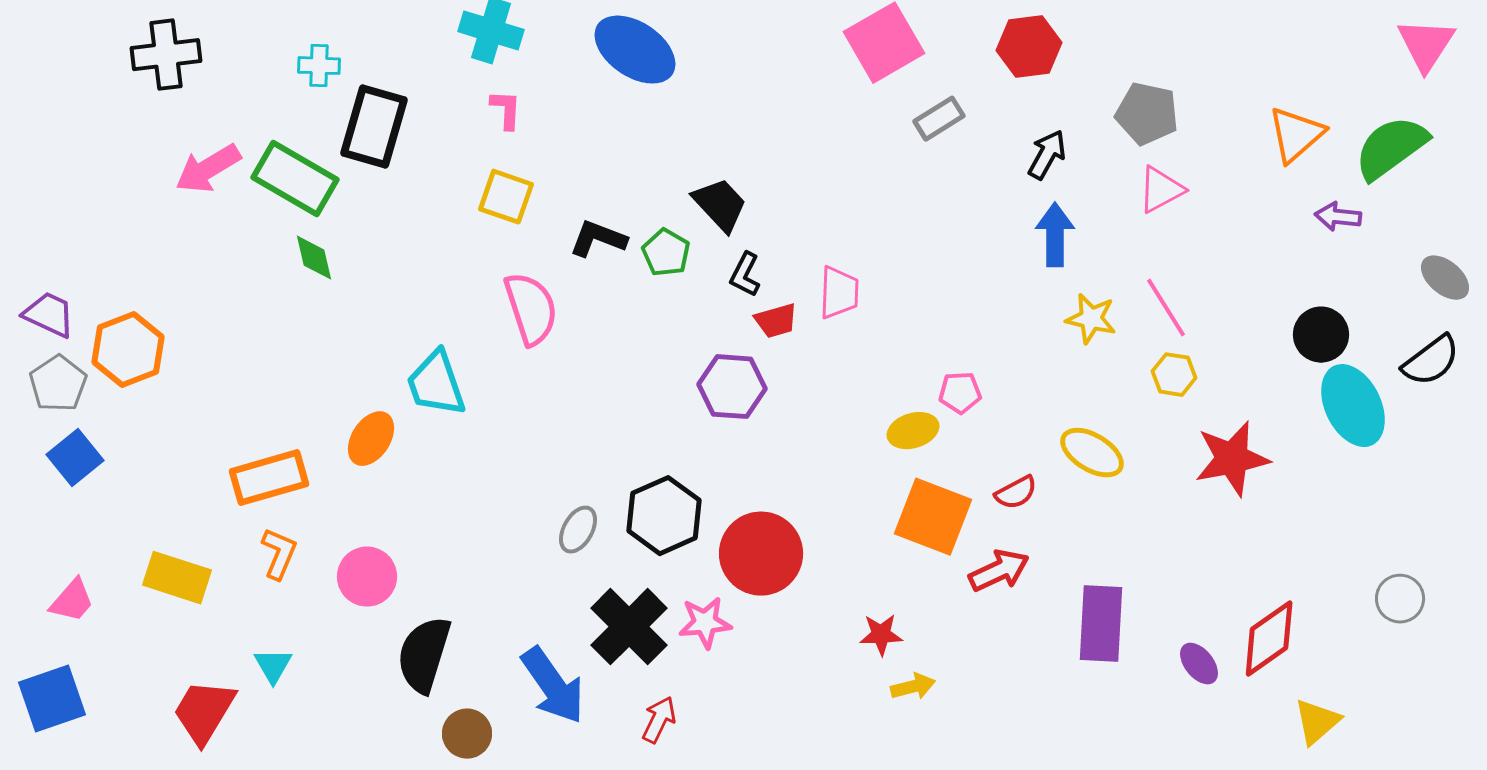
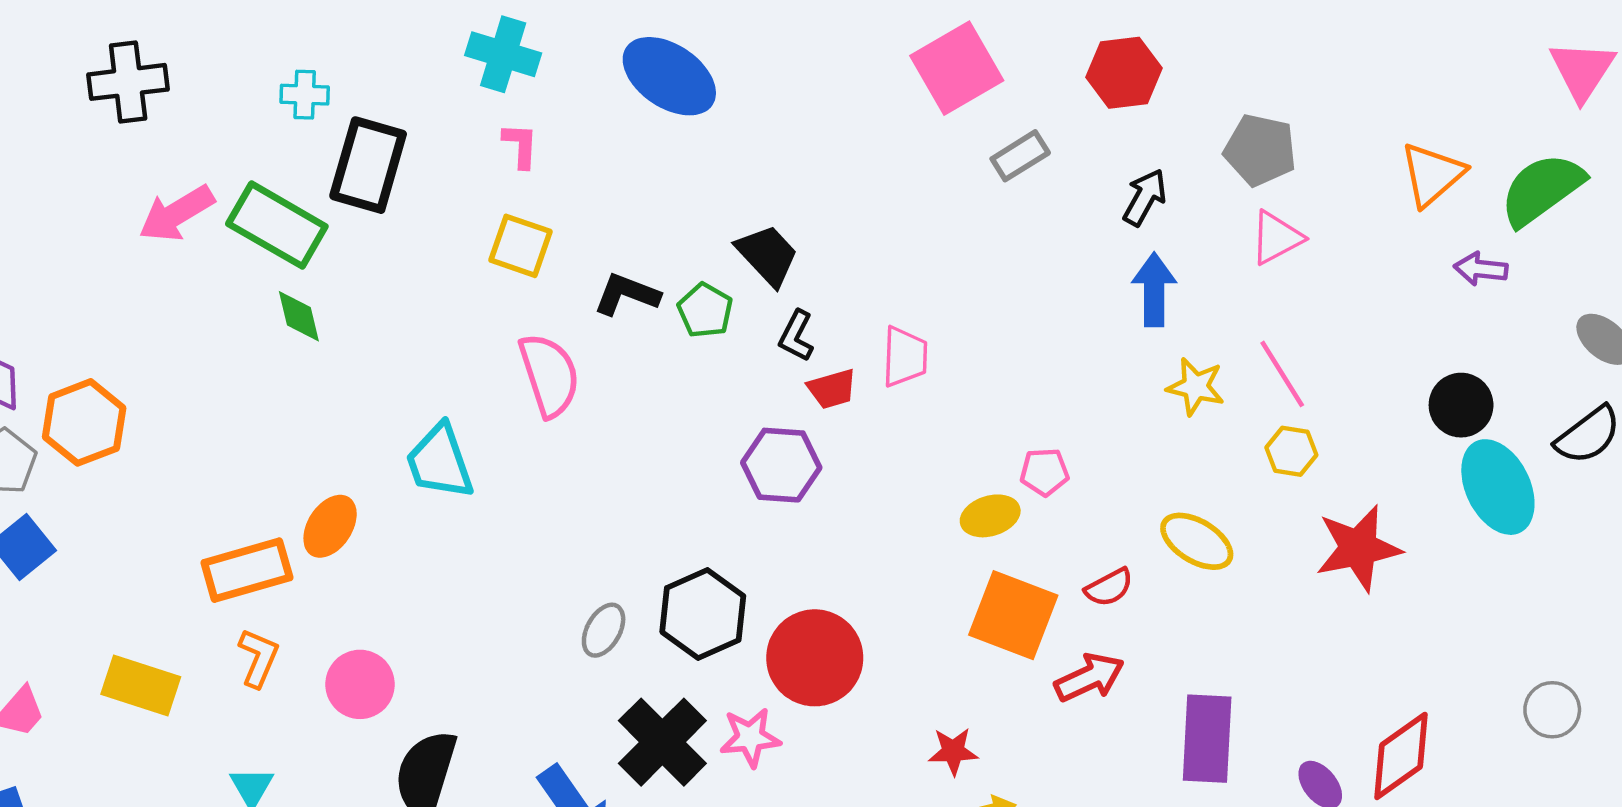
orange ellipse: (371, 439) -> (330, 526), moved

